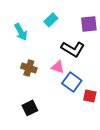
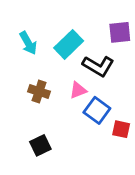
cyan rectangle: (51, 20) -> (69, 44), moved, size x1.5
pink triangle: (58, 67) -> (78, 90), turned -40

